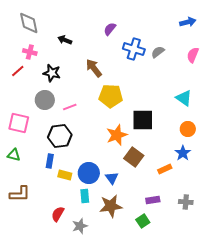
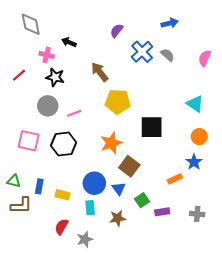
blue arrow: (188, 22) -> (170, 23), moved
blue cross: (134, 49) -> (142, 52), turned 30
pink cross: (30, 52) -> (47, 55), moved
gray semicircle: (158, 52) -> (167, 55), turned 80
pink square: (19, 123) -> (29, 141), moved
orange star: (117, 135) -> (111, 143), moved
green triangle: (14, 155) -> (14, 181), moved
brown square: (134, 157) -> (129, 166), moved
blue rectangle: (50, 161) -> (39, 186), moved
yellow rectangle: (65, 175) -> (63, 195), moved
brown star: (111, 206) -> (118, 218), size x0.7
green square: (143, 221) -> (142, 200), moved

